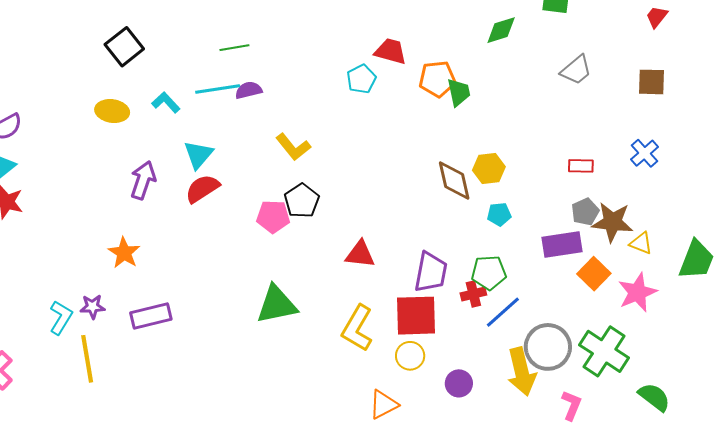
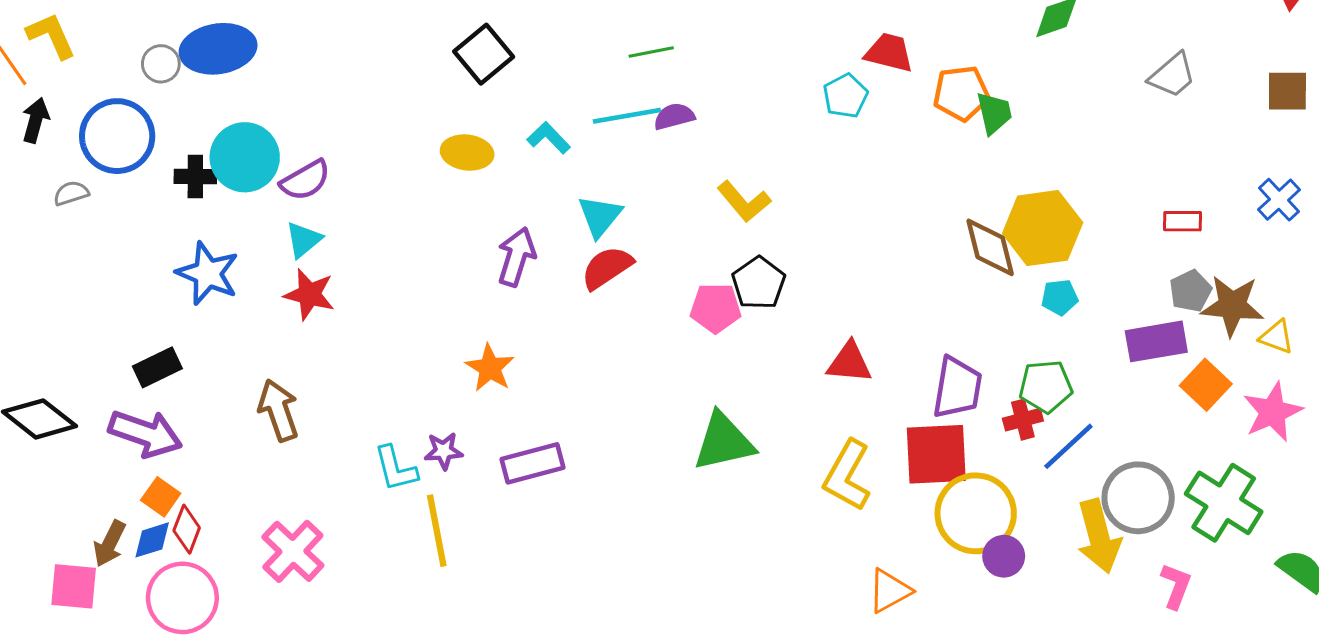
yellow hexagon: (489, 169) -> (1043, 228), size x1.6
cyan L-shape: (61, 318) -> (396, 469), turned 136
yellow circle: (410, 356) -> (976, 513), moved, size x1.8

